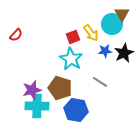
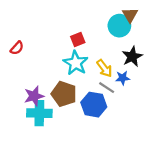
yellow arrow: (91, 33) -> (104, 68), moved
red semicircle: (16, 35) -> (17, 48), moved
blue star: (105, 51) -> (123, 78), moved
blue hexagon: (76, 110) -> (94, 105), moved

